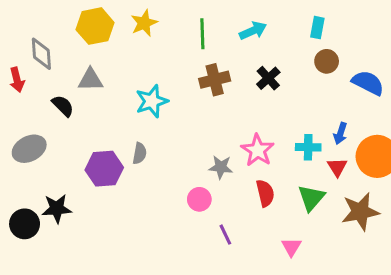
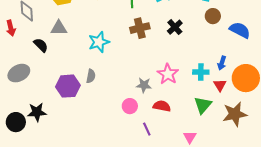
red semicircle: (265, 193) -> (162, 106), moved, turned -66

